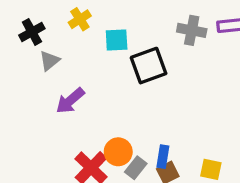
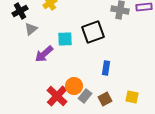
cyan square: (117, 40) -> (65, 39), moved
blue rectangle: (163, 157) -> (106, 68), moved

